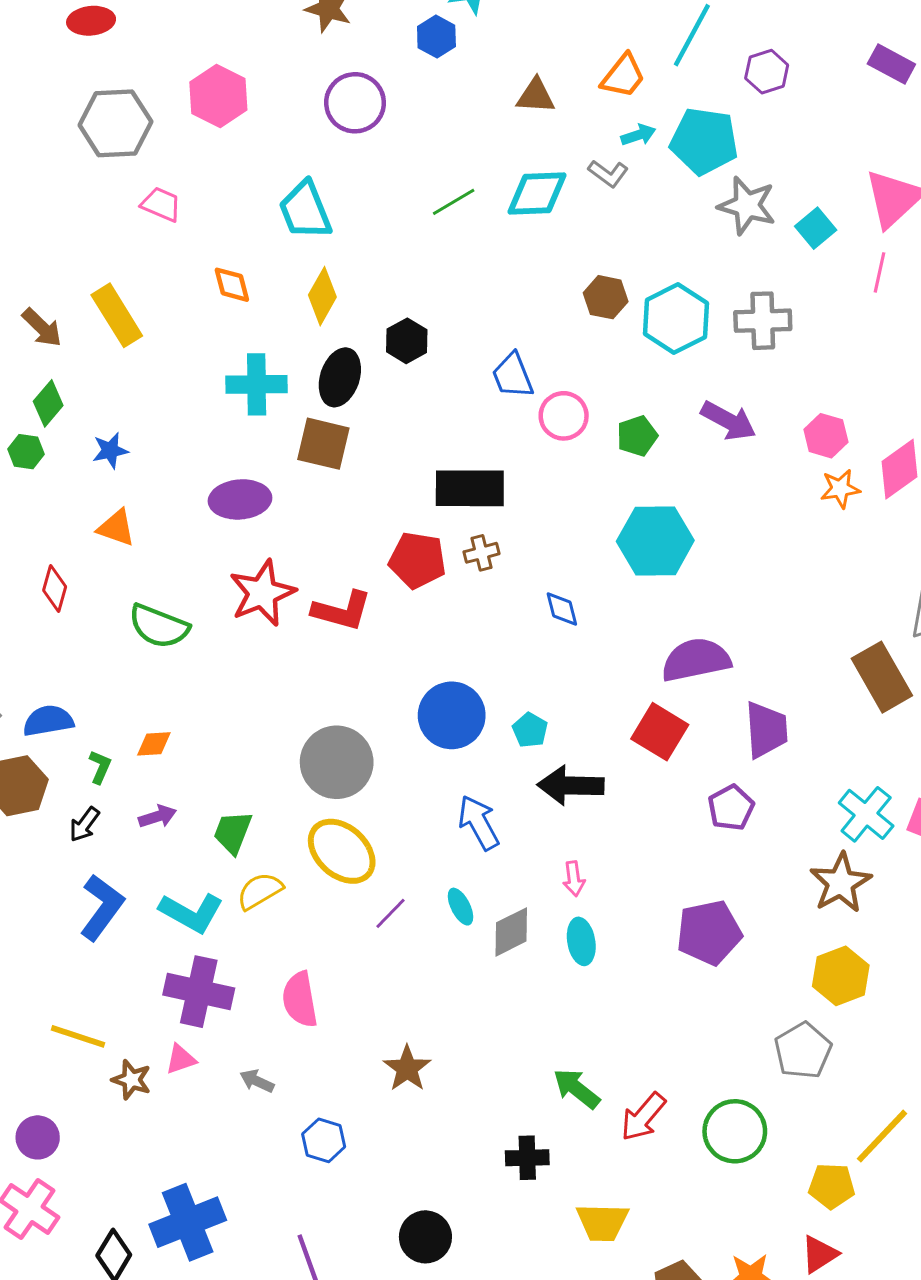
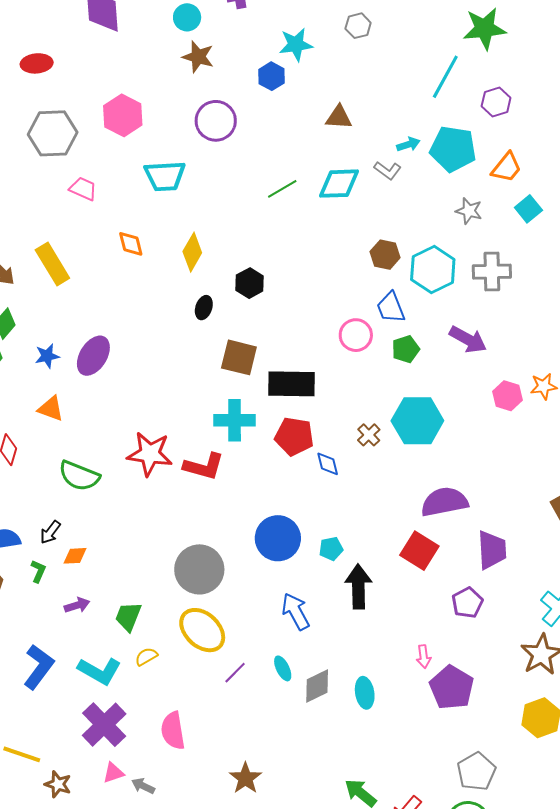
orange trapezoid: (623, 76) -> (507, 167), moved
gray star: (747, 206) -> (469, 211), moved, size x0.7
cyan trapezoid: (305, 210) -> (165, 176), moved, turned -72
blue trapezoid: (513, 376) -> (391, 307), moved
black ellipse: (340, 377) -> (204, 308), size x0.6
cyan cross: (257, 384) -> (235, 420), moved
pink hexagon: (826, 436) -> (507, 396), moved
brown square: (323, 444) -> (239, 357), moved
purple ellipse: (240, 499) -> (93, 356), moved, turned -54
brown cross: (482, 553) -> (369, 435), moved, turned -30
red pentagon: (417, 560) -> (294, 436), moved
red star: (262, 593) -> (150, 454), turned 30
blue diamond: (562, 609) -> (328, 464), moved
cyan pentagon: (530, 730) -> (331, 549), turned 30
black arrow: (571, 785) -> (358, 587), turned 87
black arrow: (84, 824) -> (50, 532), moved
pink arrow: (574, 879) -> (424, 657), moved
yellow semicircle: (260, 891) -> (146, 657), size x0.7
purple pentagon: (709, 933) -> (452, 688), turned -30
purple cross: (199, 992) -> (104, 725), turned 33
gray pentagon: (803, 1051) -> (476, 771), moved
pink triangle: (181, 1059) -> (113, 773), moved

